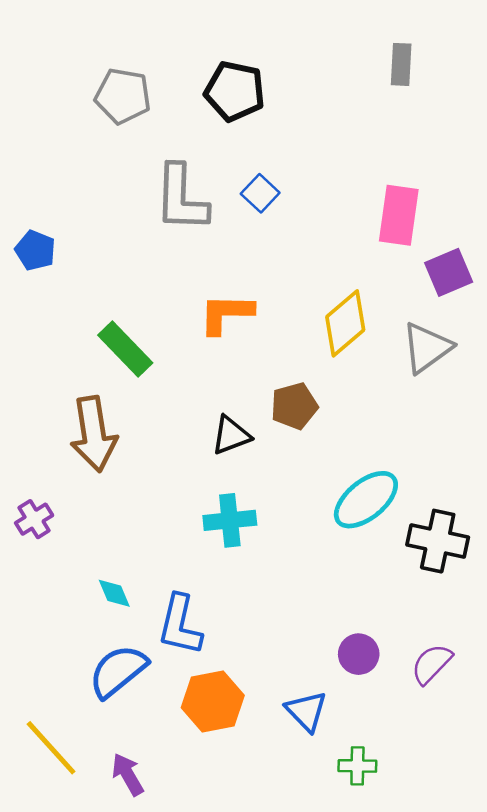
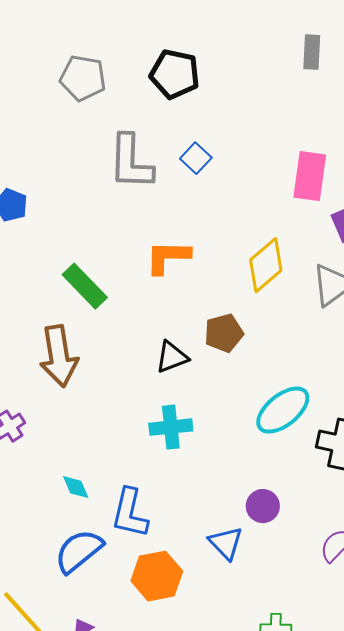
purple circle: (359, 654) -> (263, 506), moved
blue triangle: (306, 711) -> (226, 543), moved

